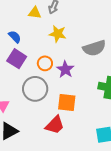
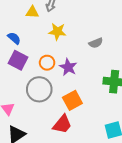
gray semicircle: (94, 48) -> (96, 43), size x0.6
orange square: (67, 102) -> (72, 100), turned -30

